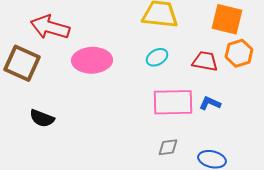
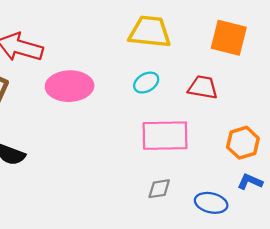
orange hexagon: (239, 53) -> (243, 143), moved
blue L-shape: (210, 103) -> (250, 182), moved

